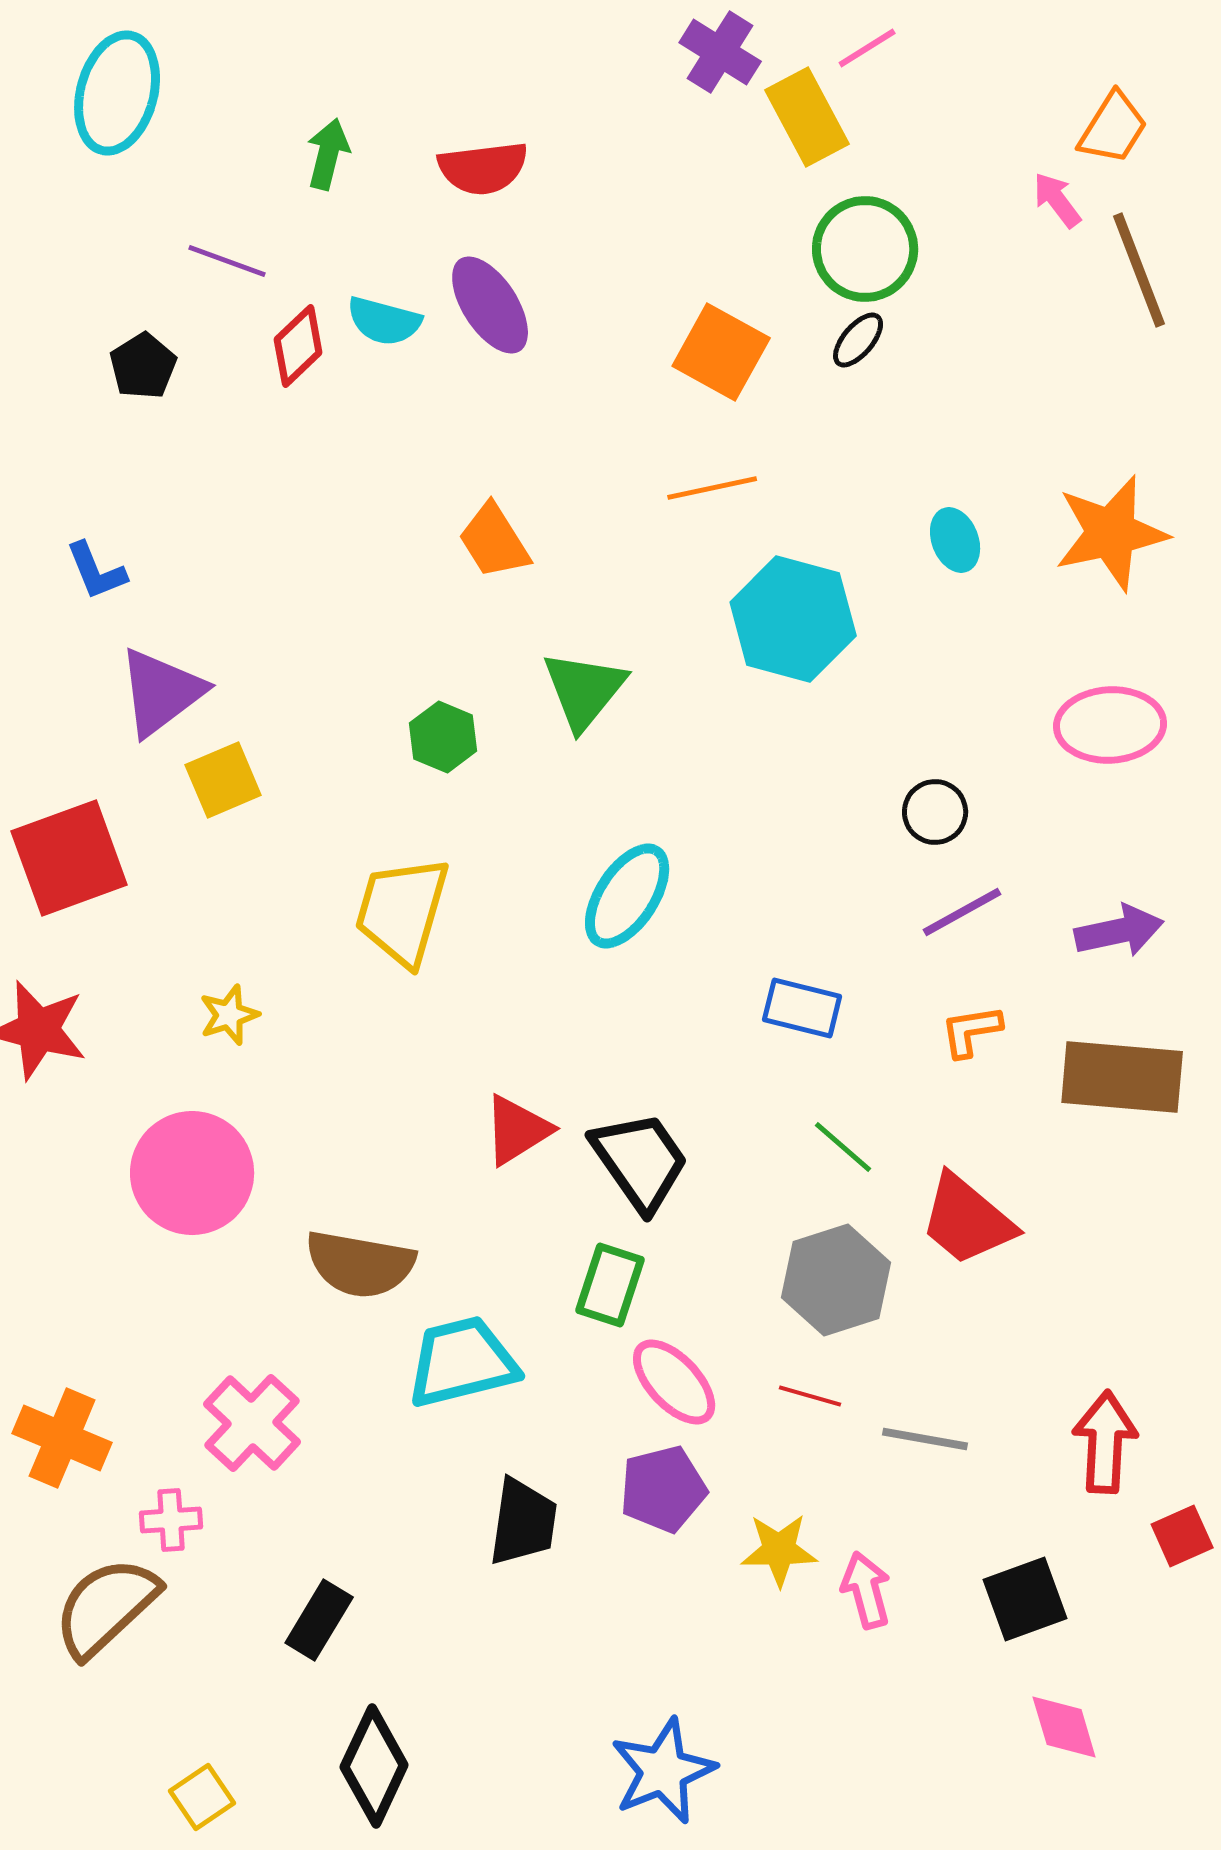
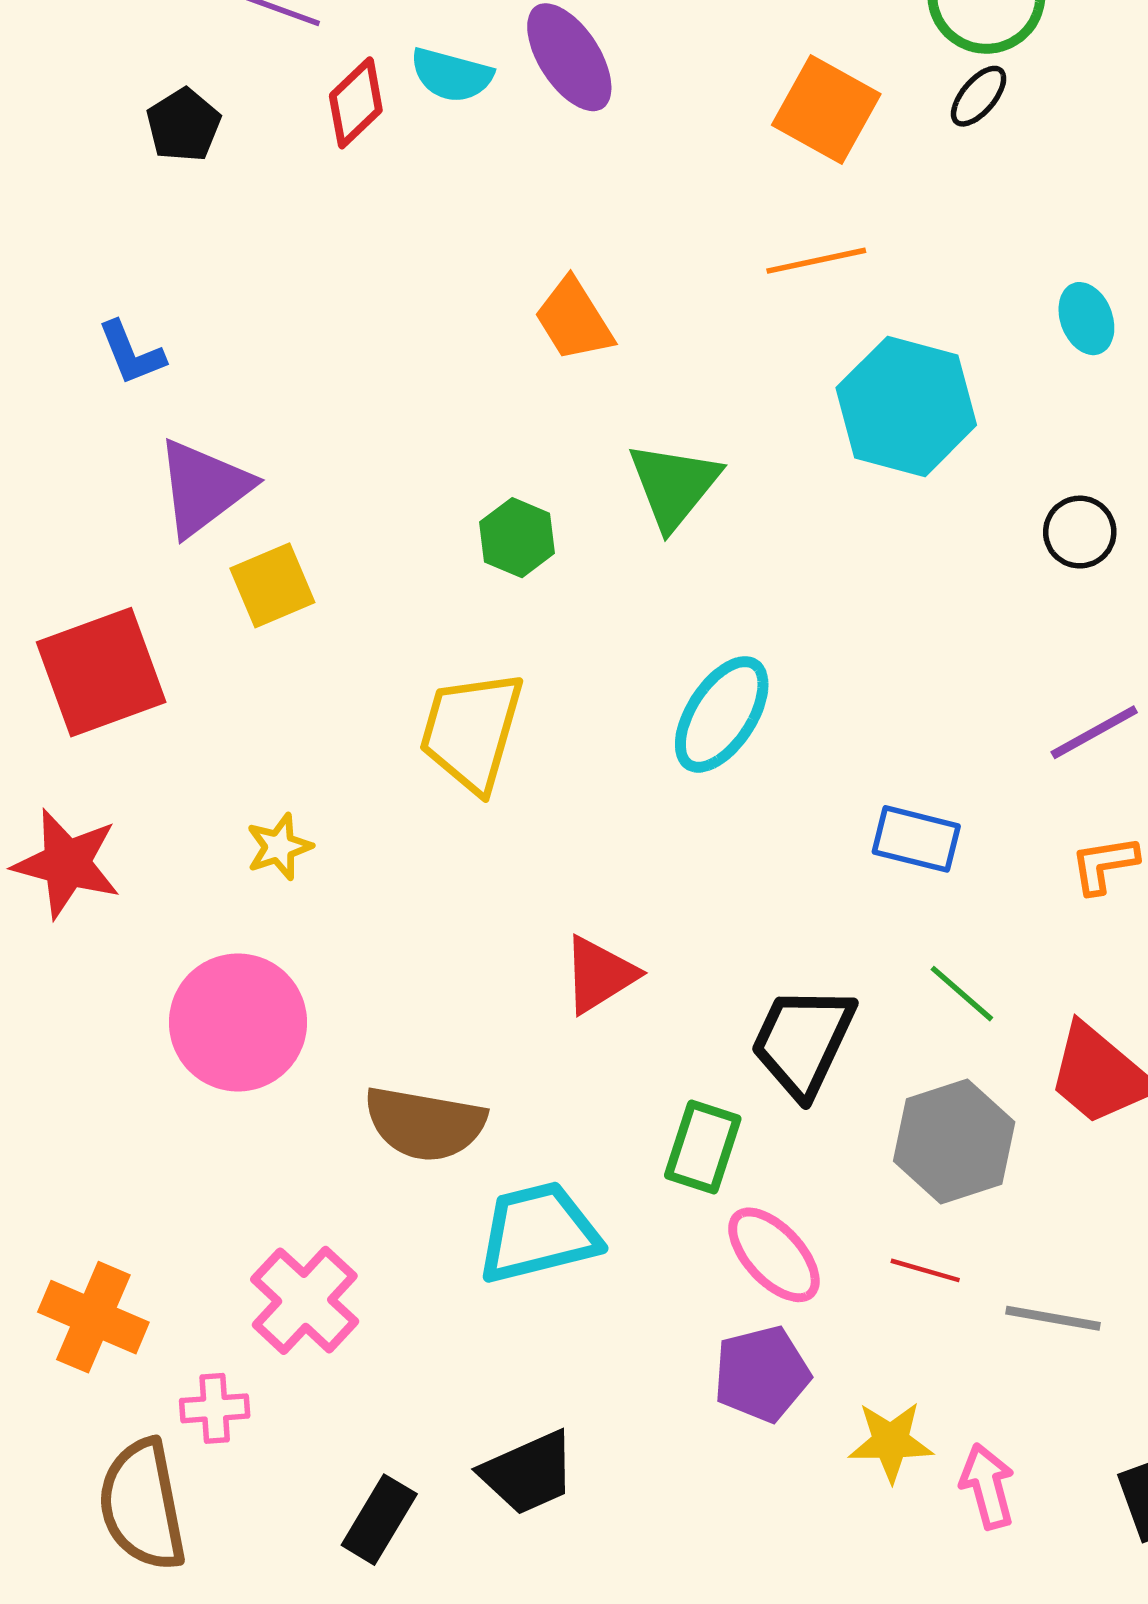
black circle: (935, 812) -> (1080, 532), moved
black trapezoid: (640, 1161) -> (803, 1041), moved, turned -120
black trapezoid: (523, 1522) -> (528, 1473), moved, turned 58
brown semicircle: (106, 1607) -> (142, 1505), turned -58

